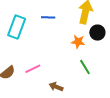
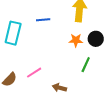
black circle: (97, 33) -> (96, 39), moved
green line: (85, 67) -> (86, 65), turned 63

